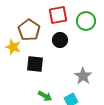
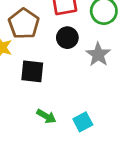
gray star: (83, 76) -> (98, 54), moved

